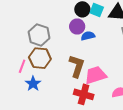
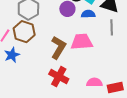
blue semicircle: (88, 36) -> (88, 14), moved
pink trapezoid: (96, 75) -> (82, 42), moved

